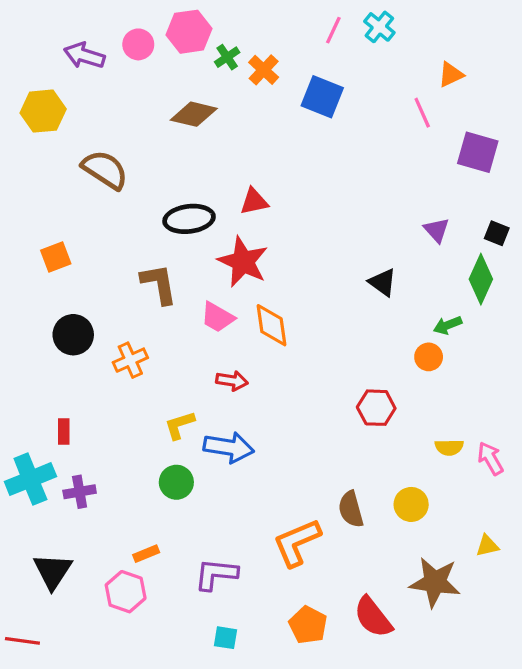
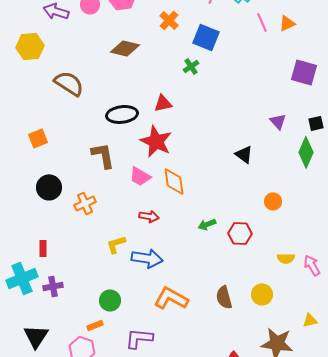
green cross: (227, 57) -> (191, 66), moved
pink line: (422, 113) -> (262, 22), moved
black square: (497, 233) -> (316, 123), turned -35
green arrow: (448, 325) -> (207, 224), moved
green circle: (176, 482) -> (110, 300), moved
orange L-shape: (297, 543) -> (171, 298), moved, turned 52

